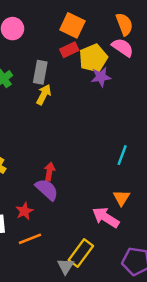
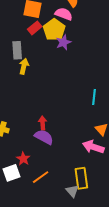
pink semicircle: (123, 47) -> (64, 14), moved
red star: (24, 211) -> (23, 159), moved
yellow rectangle: (81, 253) -> (81, 178), turned -30

